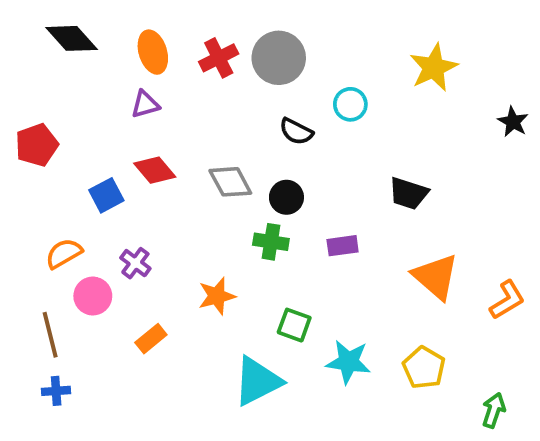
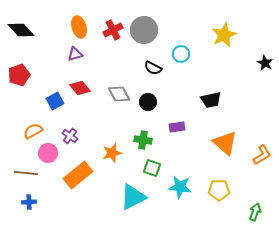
black diamond: (72, 38) -> (21, 30), moved
black trapezoid: (408, 193) -> (211, 100), turned -30
green cross: (271, 242) -> (143, 140), moved
brown line: (50, 335) -> (26, 173), turned -70
orange rectangle: (151, 339) -> (78, 175), size x1.8
yellow pentagon: (424, 368) -> (219, 190), turned -30

